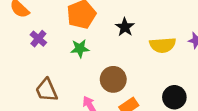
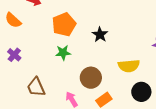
purple cross: (38, 39) -> (14, 55), moved
yellow semicircle: (163, 45) -> (129, 66), moved

